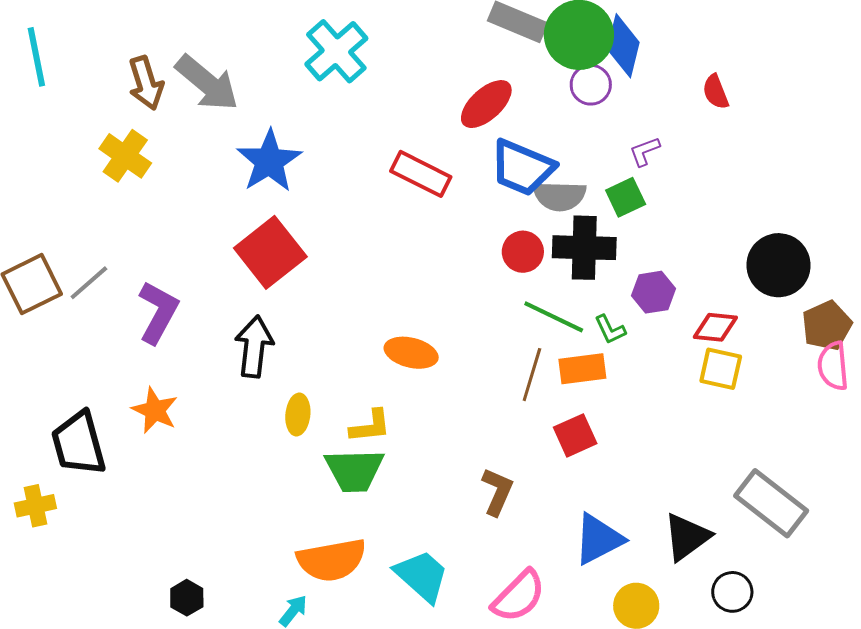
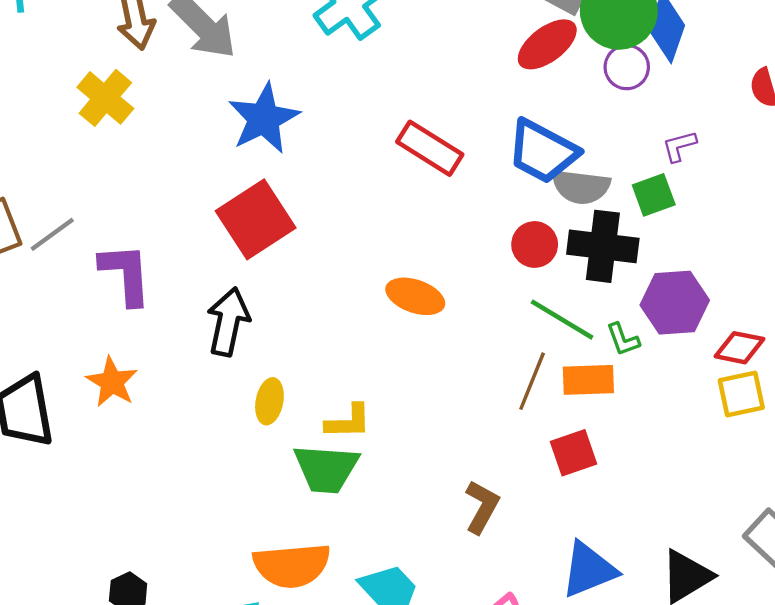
red ellipse: (486, 104) -> (547, 44), moved
purple hexagon: (654, 292) -> (675, 303), size x1.4
purple L-shape: (158, 312) -> (126, 274), turned -38
orange ellipse: (411, 353) -> (415, 296), moved
yellow square: (721, 369) -> (741, 394), turned -30

